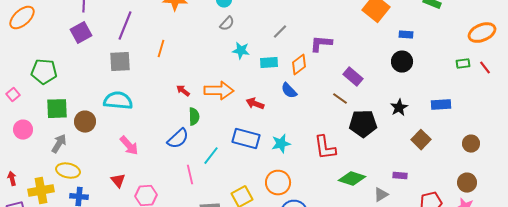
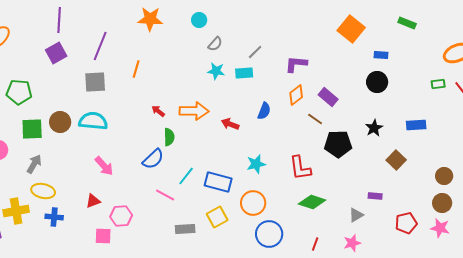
gray semicircle: (227, 24) -> (215, 44), moved
cyan rectangle: (269, 63) -> (244, 73), moved
orange diamond: (299, 65) -> (296, 95), moved
blue semicircle: (289, 91) -> (264, 111), turned -114
brown circle: (85, 122) -> (60, 122), moved
blue rectangle: (246, 139) -> (218, 182), moved
brown circle: (471, 144) -> (444, 176), moved
pink line: (190, 175) -> (165, 195), turned -48
green diamond: (352, 179) -> (312, 202), moved
red triangle: (118, 181) -> (93, 201), turned 49

